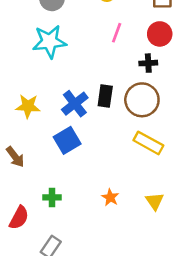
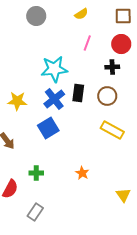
cyan star: (49, 42) -> (54, 69), moved
brown circle: (142, 100) -> (107, 96), size x0.7
yellow triangle: (155, 201) -> (123, 195), moved

